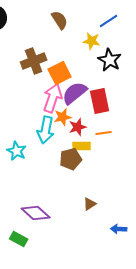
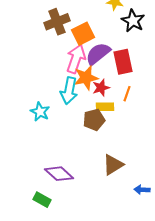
orange star: (63, 117) -> (86, 78), size x1.4
orange line: (104, 133) -> (127, 94), turned -63
brown triangle: (90, 204) -> (113, 165), size x1.6

